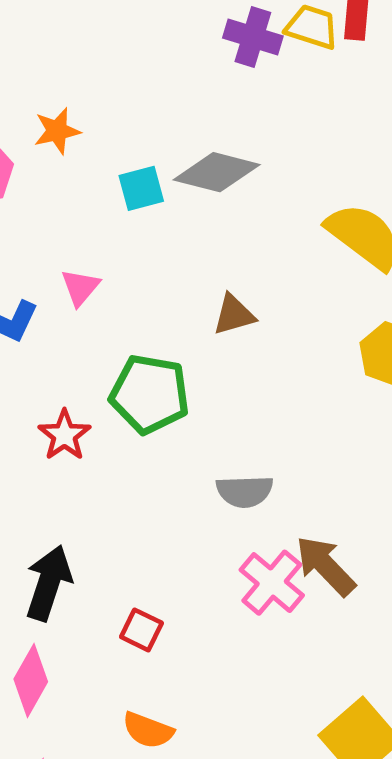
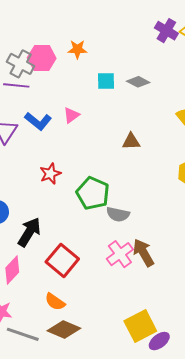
gray diamond: (217, 172) -> (138, 82), size x0.7
green pentagon: (150, 394) -> (93, 193), moved
red square: (141, 630) -> (62, 260), size x1.8

